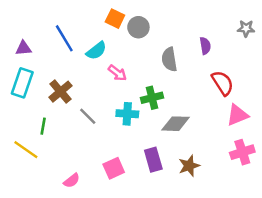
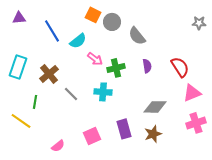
purple semicircle: (205, 46) -> (147, 66), moved
purple triangle: (23, 48) -> (19, 18), moved
gray semicircle: (169, 59) -> (137, 36), moved, turned -30
green cross: (152, 98) -> (116, 68), moved
gray diamond: (176, 124) -> (155, 107), moved

